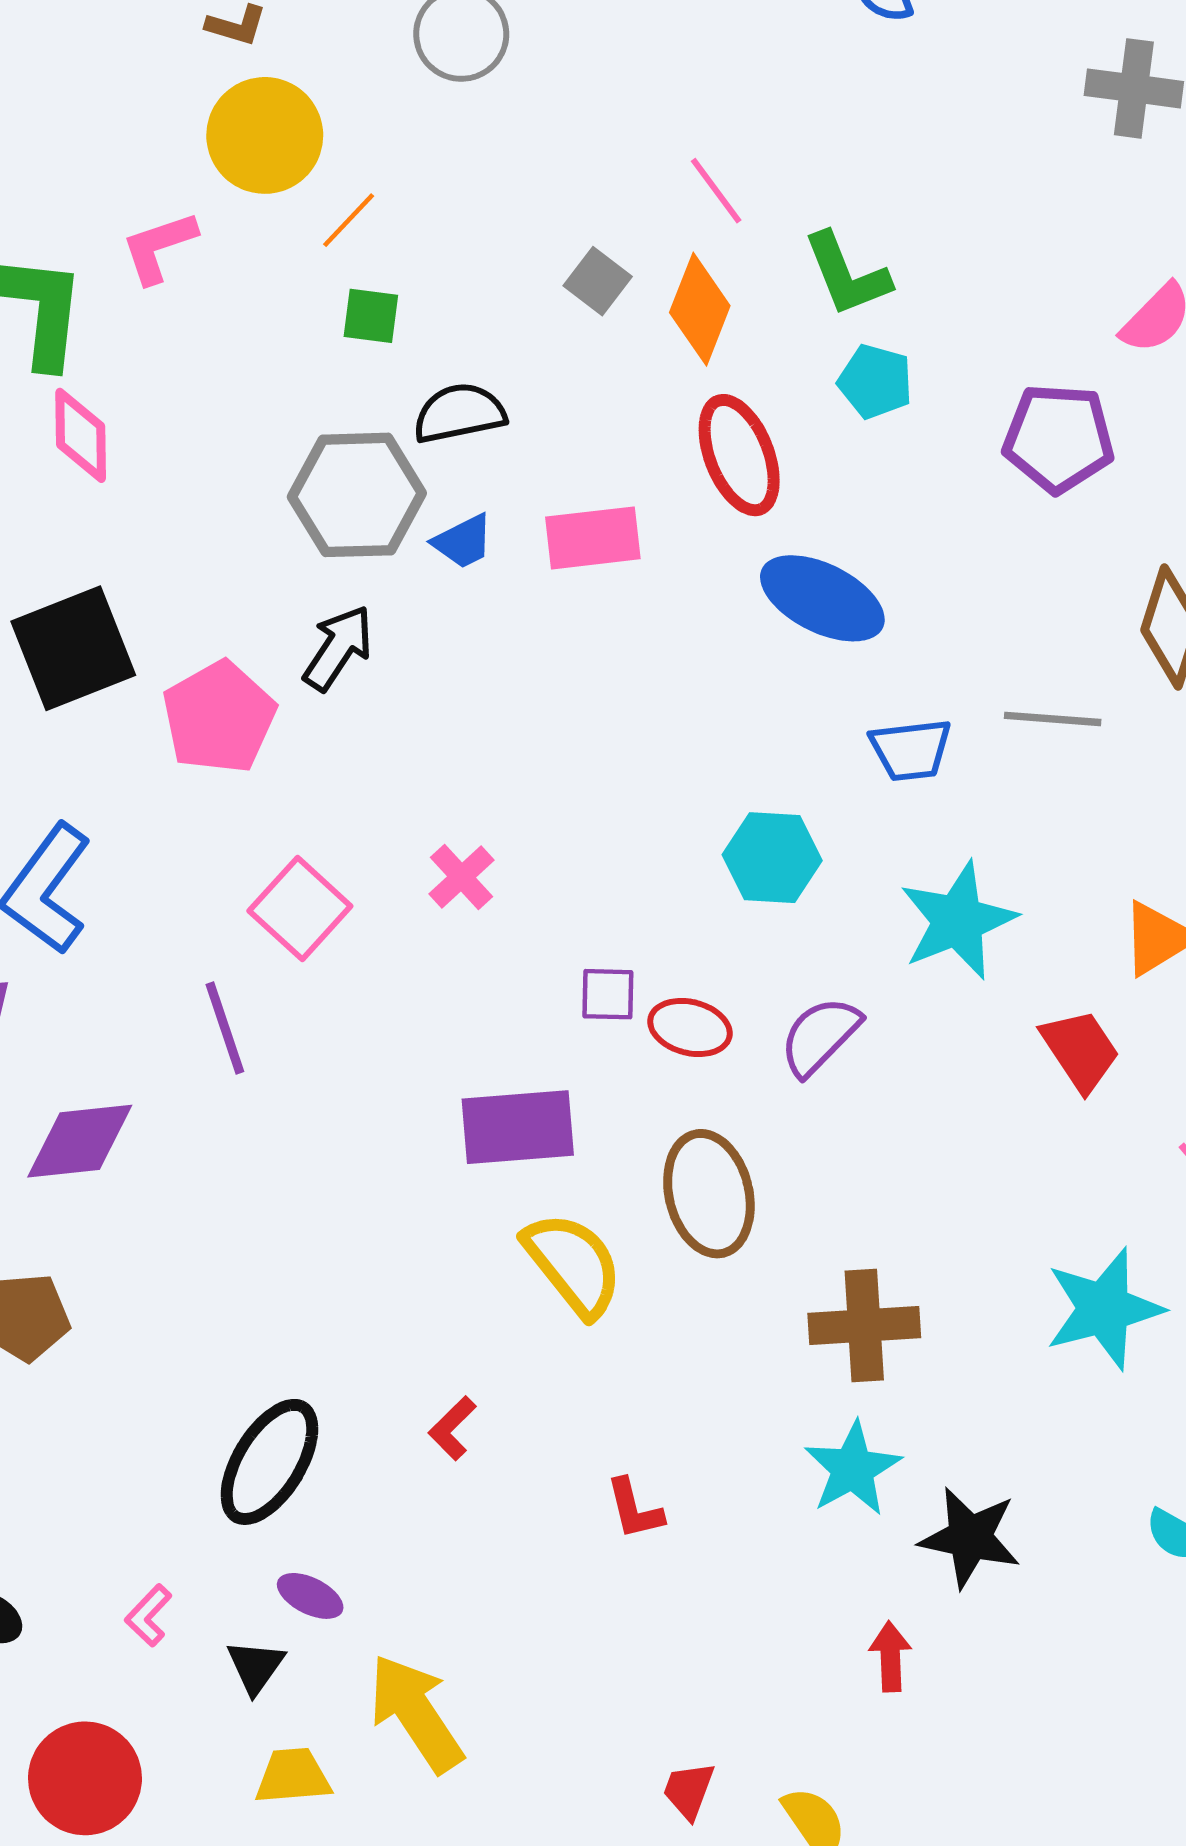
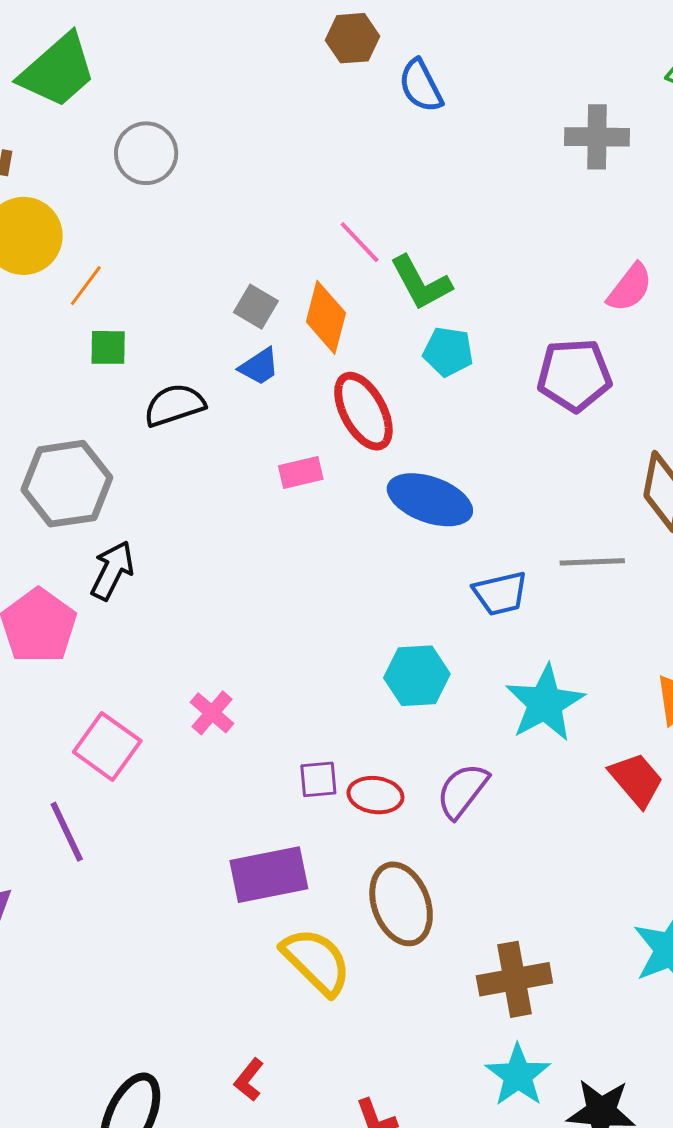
pink line: (716, 191) -> (360, 242), moved
gray hexagon: (357, 495) -> (67, 484), moved
pink rectangle: (593, 538) -> (301, 472), moved, size x0.7
blue trapezoid: (463, 541) -> (259, 367), moved

